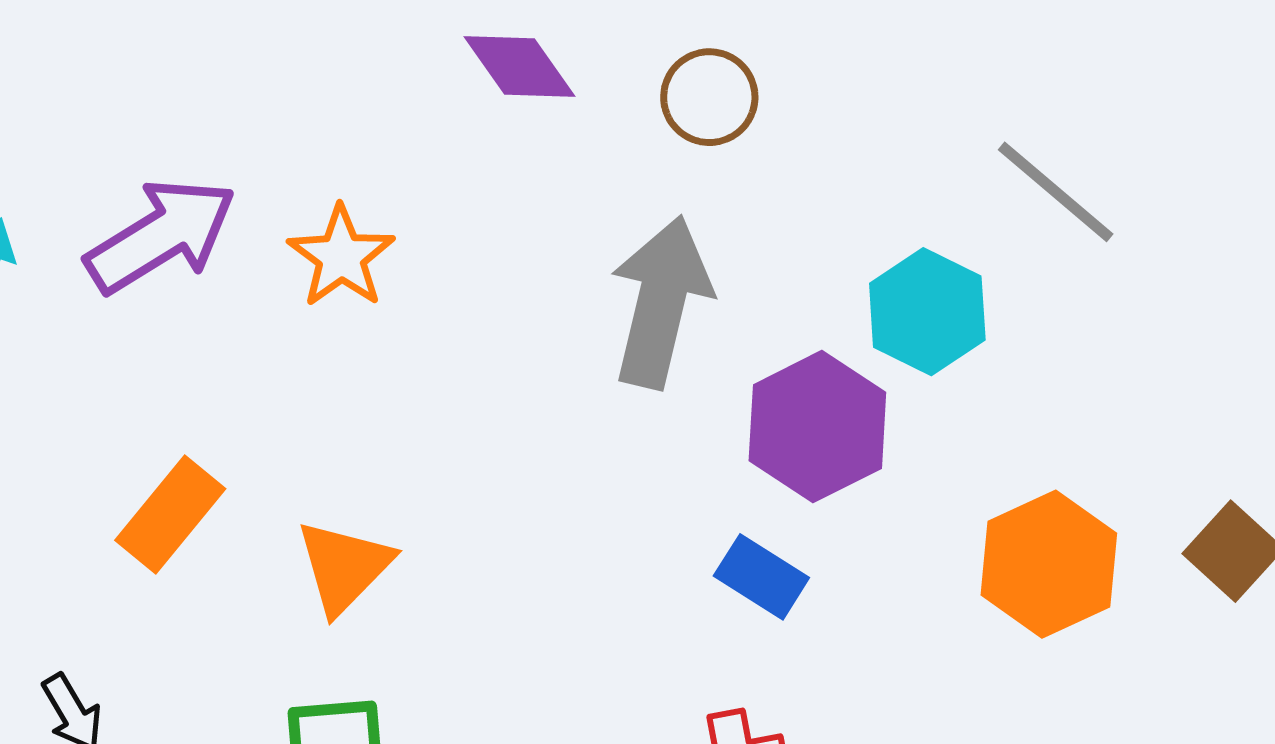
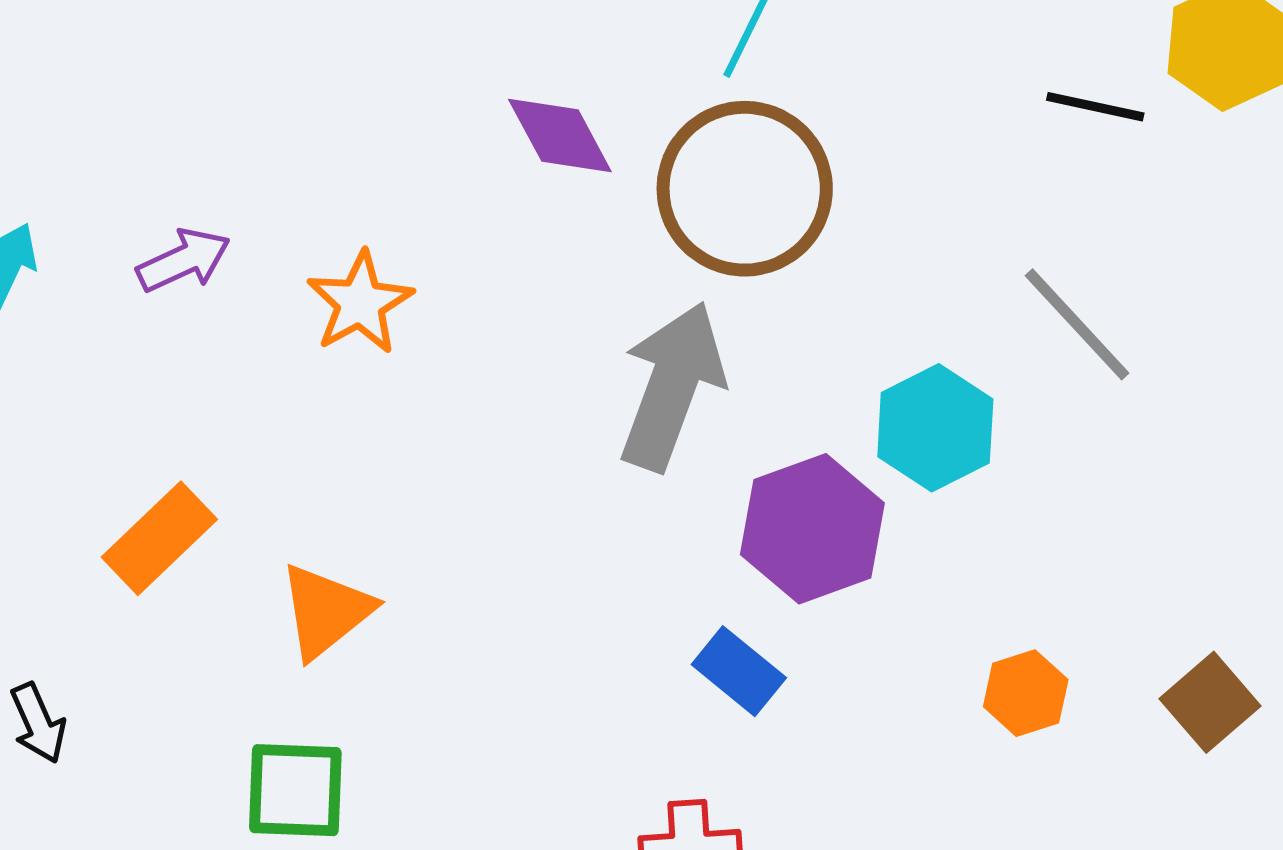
brown circle: (709, 97) -> (745, 189), size x1.8
purple arrow: (161, 236) -> (184, 260), size x0.6
orange hexagon: (1049, 564) -> (1026, 693), size x0.6

